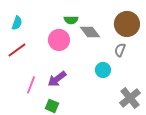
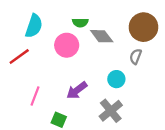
cyan semicircle: (17, 23) -> (34, 26), moved, size x1.5
purple arrow: (57, 79) -> (77, 90), moved
gray cross: (130, 98) -> (111, 111), moved

